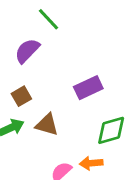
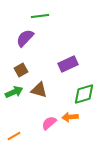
green line: (48, 19) -> (40, 16), turned -54

